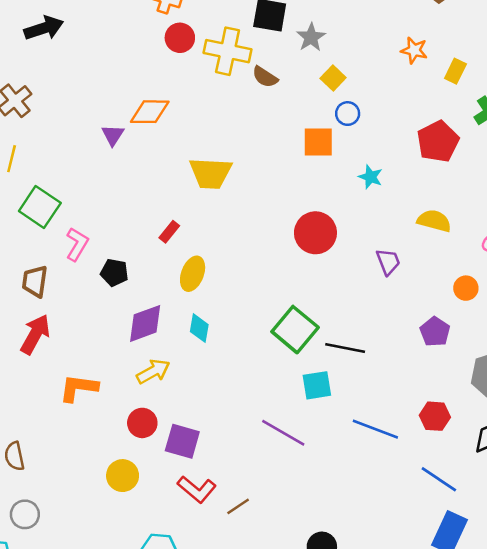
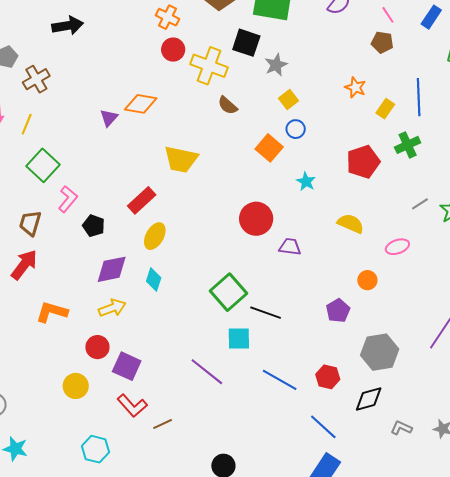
brown semicircle: (265, 77) -> (228, 105), moved
orange square: (318, 142) -> (269, 148), turned 32
red rectangle: (169, 232) -> (142, 200), size x1.6
purple trapezoid: (388, 262) -> (290, 247), moved, turned -70

